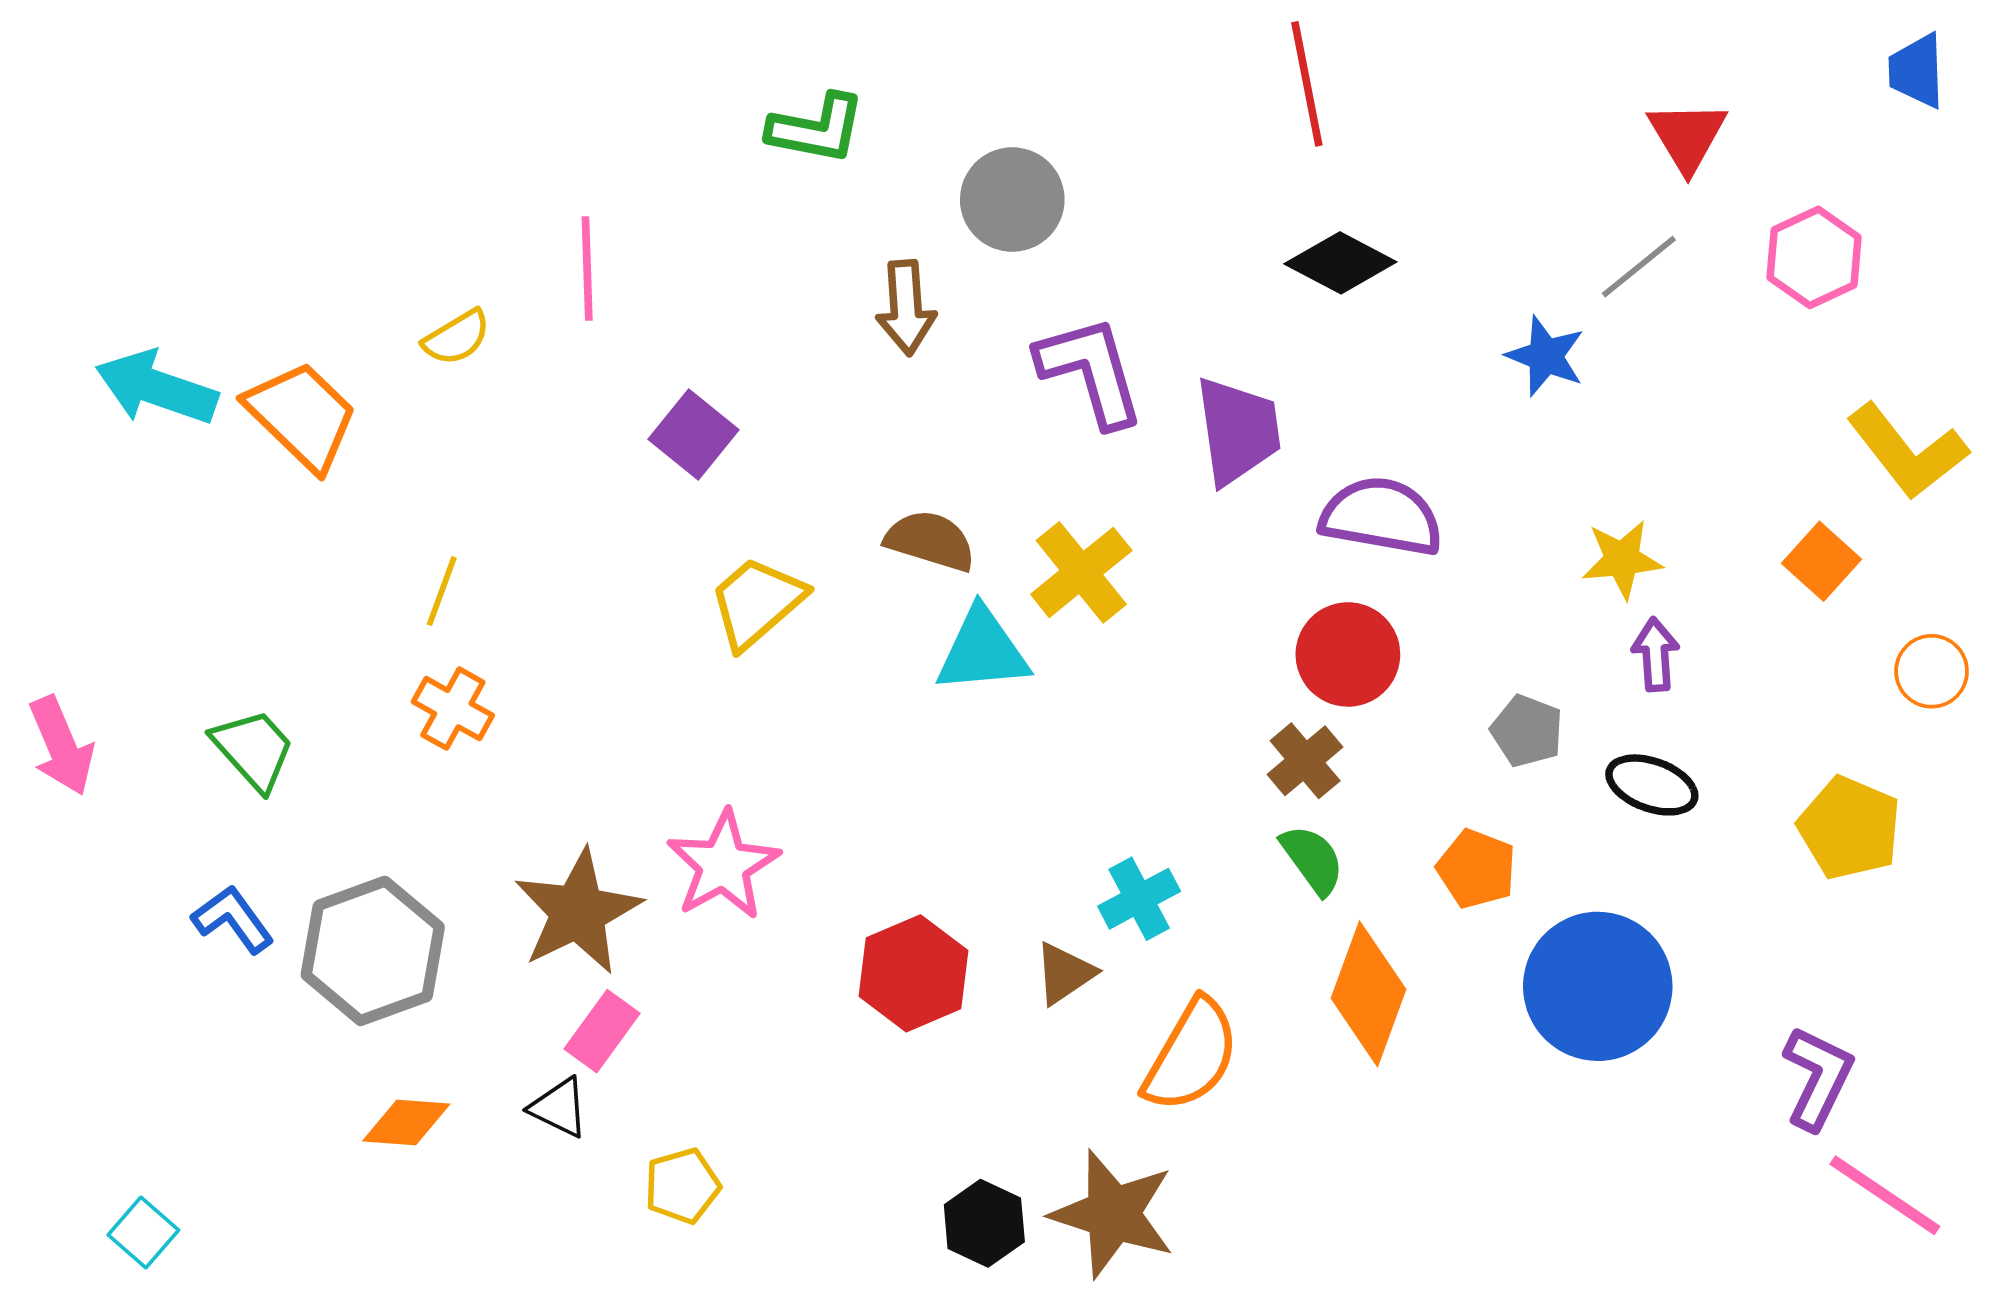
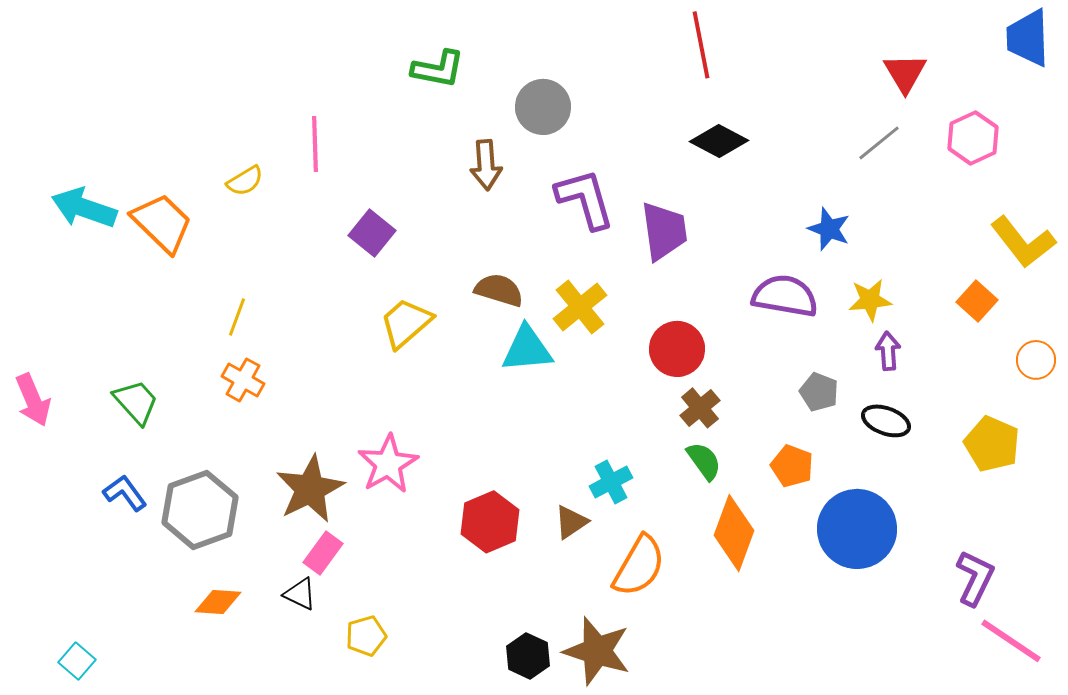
blue trapezoid: (1917, 71) -> (1028, 38), size x1.4
blue star: (1546, 356) -> (829, 229), moved
purple semicircle: (1381, 516) -> (785, 296), moved
red circle: (1348, 654) -> (677, 349), moved

